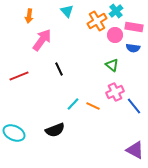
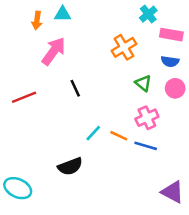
cyan triangle: (67, 11) -> (63, 14), moved, turned -48
orange cross: (97, 21) -> (124, 47), moved
pink circle: (115, 35) -> (175, 88), moved
blue line: (134, 106) -> (146, 146), moved, turned -36
cyan ellipse: (14, 133) -> (18, 188), moved

